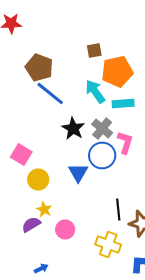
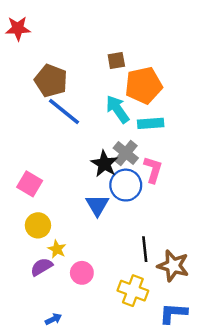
black star: (73, 128) -> (104, 164), moved
yellow circle: (38, 180) -> (38, 225), moved

